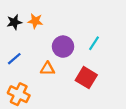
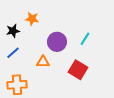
black star: (14, 22) -> (13, 31), moved
orange cross: (19, 94) -> (17, 85), turned -30

